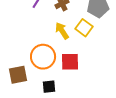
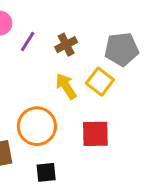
red square: (70, 62) -> (95, 134), moved

